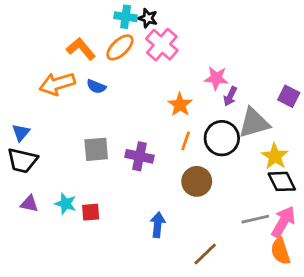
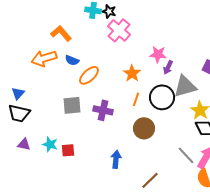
orange ellipse: (120, 47) -> (89, 75), moved
gray line: (255, 219) -> (186, 155), turned 60

